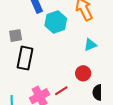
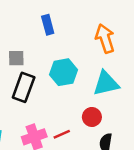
cyan hexagon: (56, 22) -> (63, 72), moved
cyan triangle: (90, 45) -> (106, 83), size x1.6

